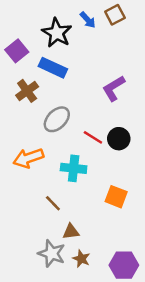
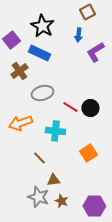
blue arrow: (88, 20) -> (78, 35), moved, turned 48
purple L-shape: (114, 88) -> (95, 52), moved
gray ellipse: (57, 119) -> (42, 93), turned 30
orange square: (116, 197) -> (88, 153), turned 36

